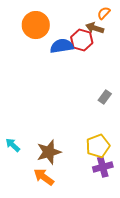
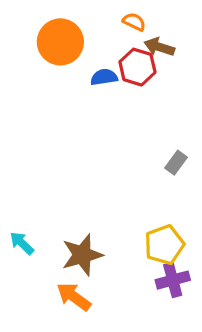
orange semicircle: (104, 13) -> (134, 22), moved, turned 72
blue semicircle: (62, 46) -> (104, 77), size x0.7

